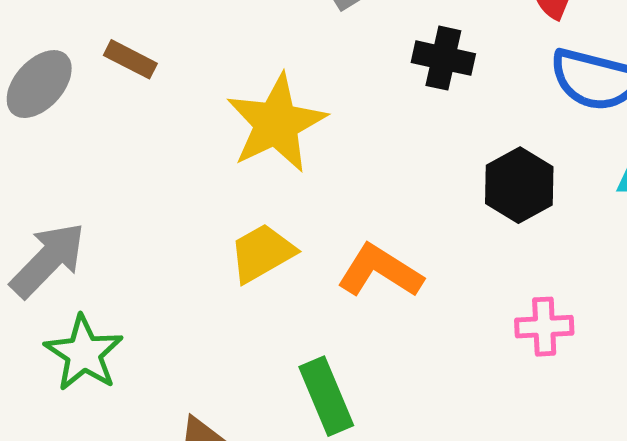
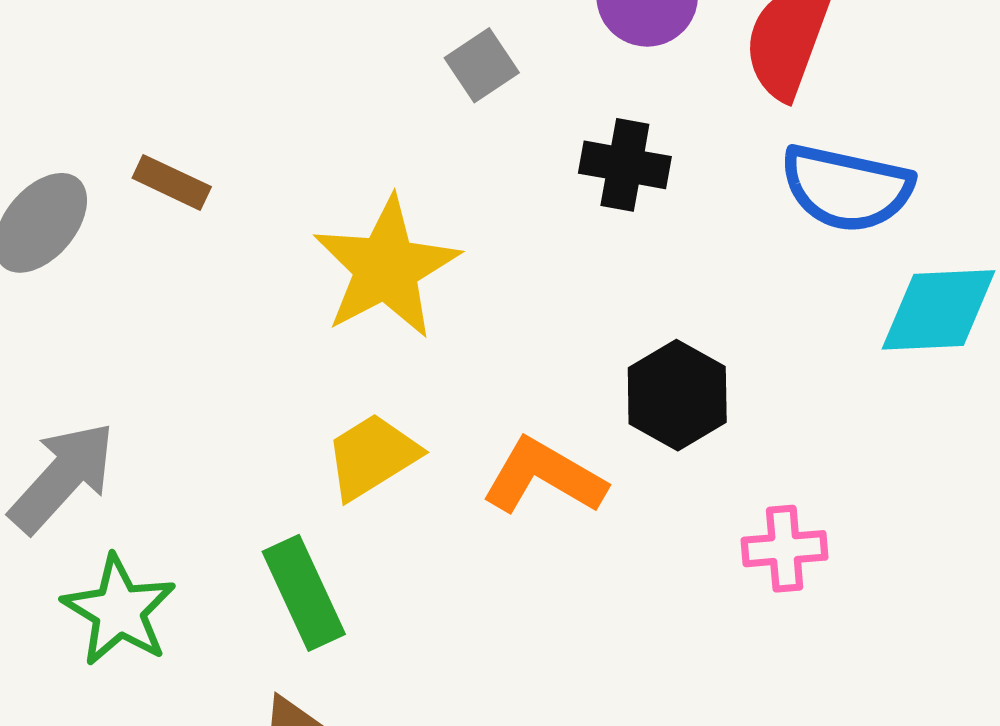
black hexagon: (519, 185) -> (677, 395), moved
green rectangle: (326, 396) -> (304, 593), moved

